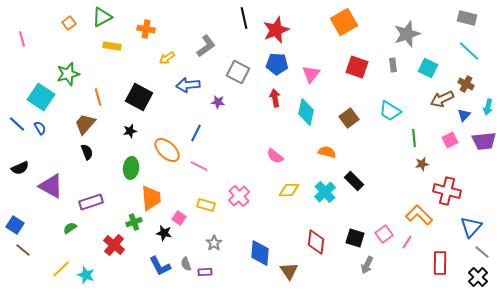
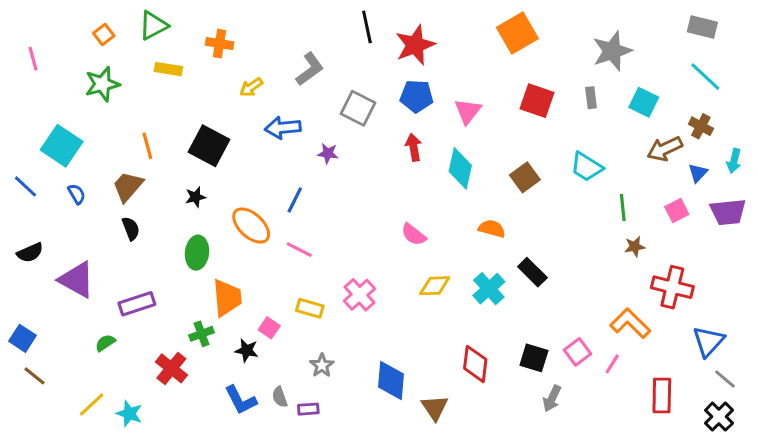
green star: (68, 74) -> (102, 84), moved
blue semicircle: (40, 128) -> (77, 194), moved

